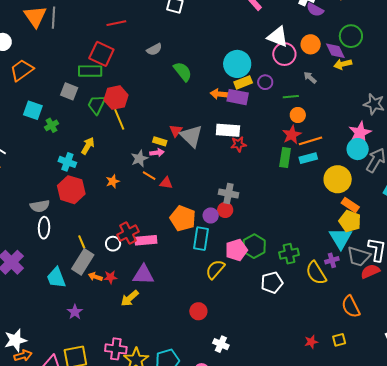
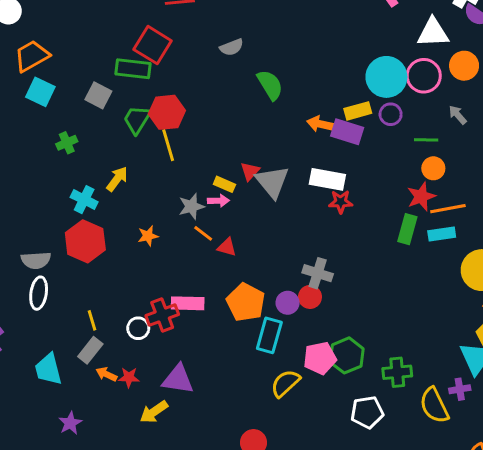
white triangle: (278, 37) -> (433, 33), moved, turned -30
cyan circle: (237, 64) -> (386, 77), moved
cyan square: (33, 110) -> (40, 92), moved
pink rectangle: (146, 240) -> (188, 303), moved
gray rectangle: (83, 262) -> (90, 350), size x0.7

